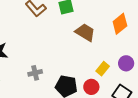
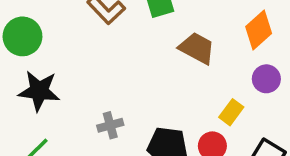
purple circle: (126, 63) -> (266, 79), moved

